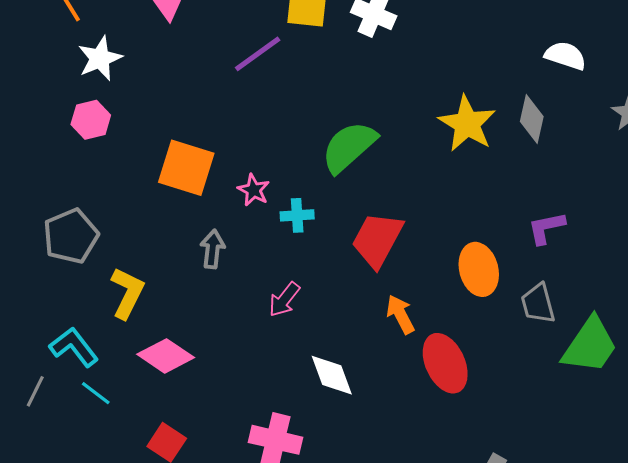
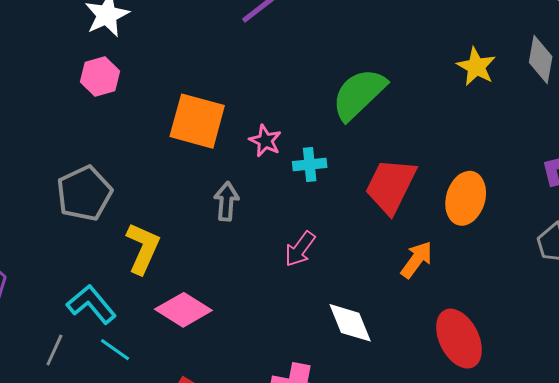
yellow star: (467, 124) -> (476, 67), size x0.7
orange ellipse: (479, 269) -> (466, 198), moved, turned 33
orange arrow: (400, 314) -> (417, 260), turned 66
red ellipse: (445, 363) -> (459, 339), moved

